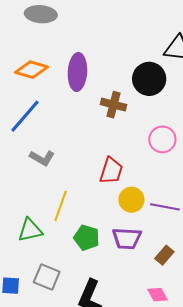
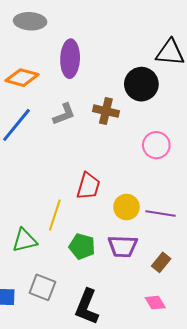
purple ellipse: (77, 72) -> (70, 59), moved
gray L-shape: (42, 158) -> (64, 114), moved, turned -50
red trapezoid: (111, 171) -> (88, 186), moved

